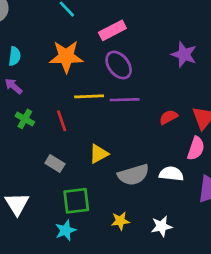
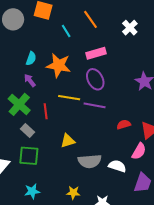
cyan semicircle: (15, 56) -> (31, 58), moved
purple arrow: (13, 86) -> (30, 80), moved
green cross: (25, 119) -> (19, 104), size x1.6
gray rectangle: (55, 164) -> (28, 130), moved
green square: (76, 201) -> (29, 156), moved

